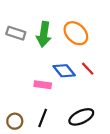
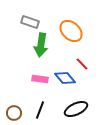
gray rectangle: (16, 33) -> (30, 22), moved
green arrow: (44, 34) -> (41, 45), moved
blue diamond: (64, 71) -> (65, 78), moved

